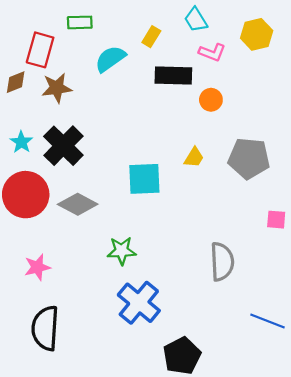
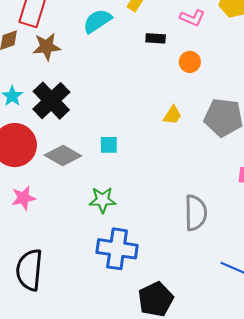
black rectangle: (173, 76) -> (156, 38), size x0.6
cyan square: (144, 179) -> (109, 145), moved, size x0.6
pink star: (37, 267) -> (23, 198), moved
blue cross: (139, 303) -> (117, 249), turned -33

